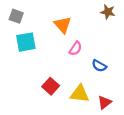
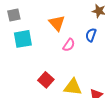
gray square: (16, 16) -> (14, 15), turned -32
blue semicircle: (99, 66) -> (91, 35), moved, turned 80

